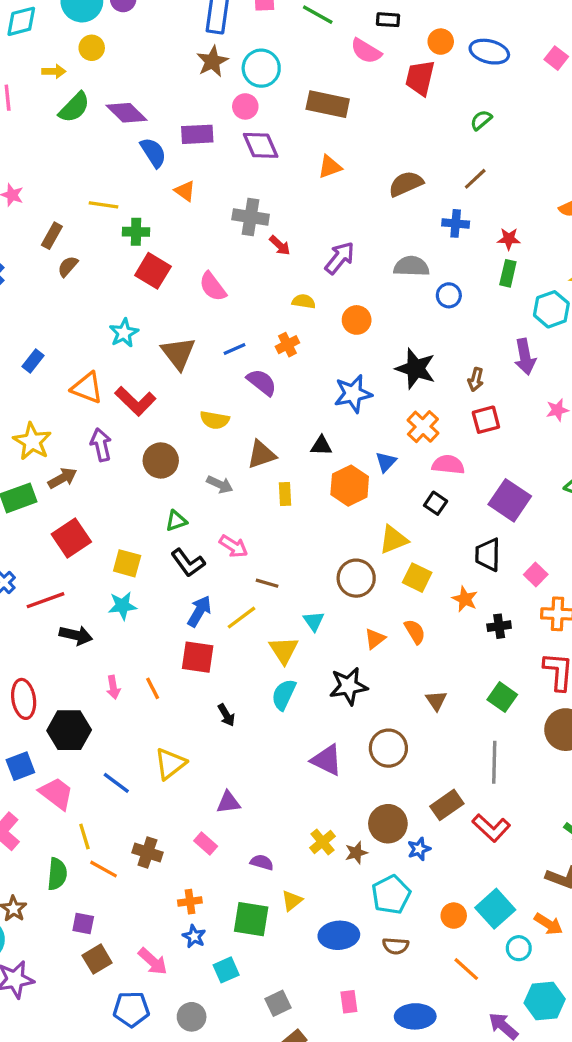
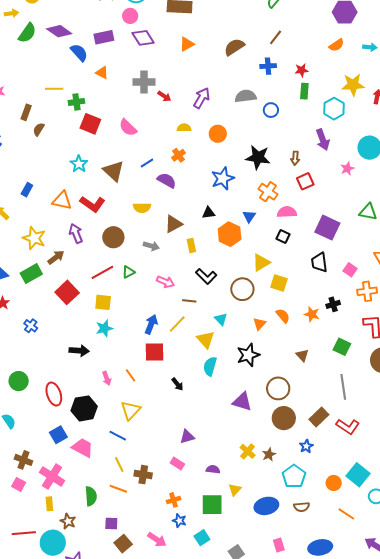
black L-shape: (188, 563) -> (206, 276), moved
orange star: (465, 599) -> (312, 314), moved
red line: (45, 600) -> (102, 272), moved
yellow triangle: (170, 764) -> (131, 410), moved
brown circle: (388, 824) -> (284, 418), moved
yellow line: (84, 836) -> (119, 465), moved

